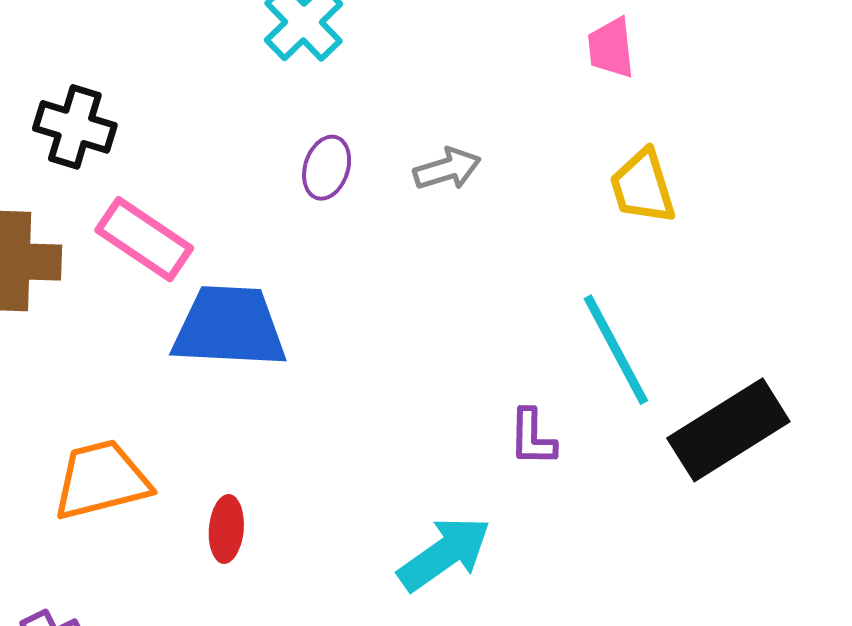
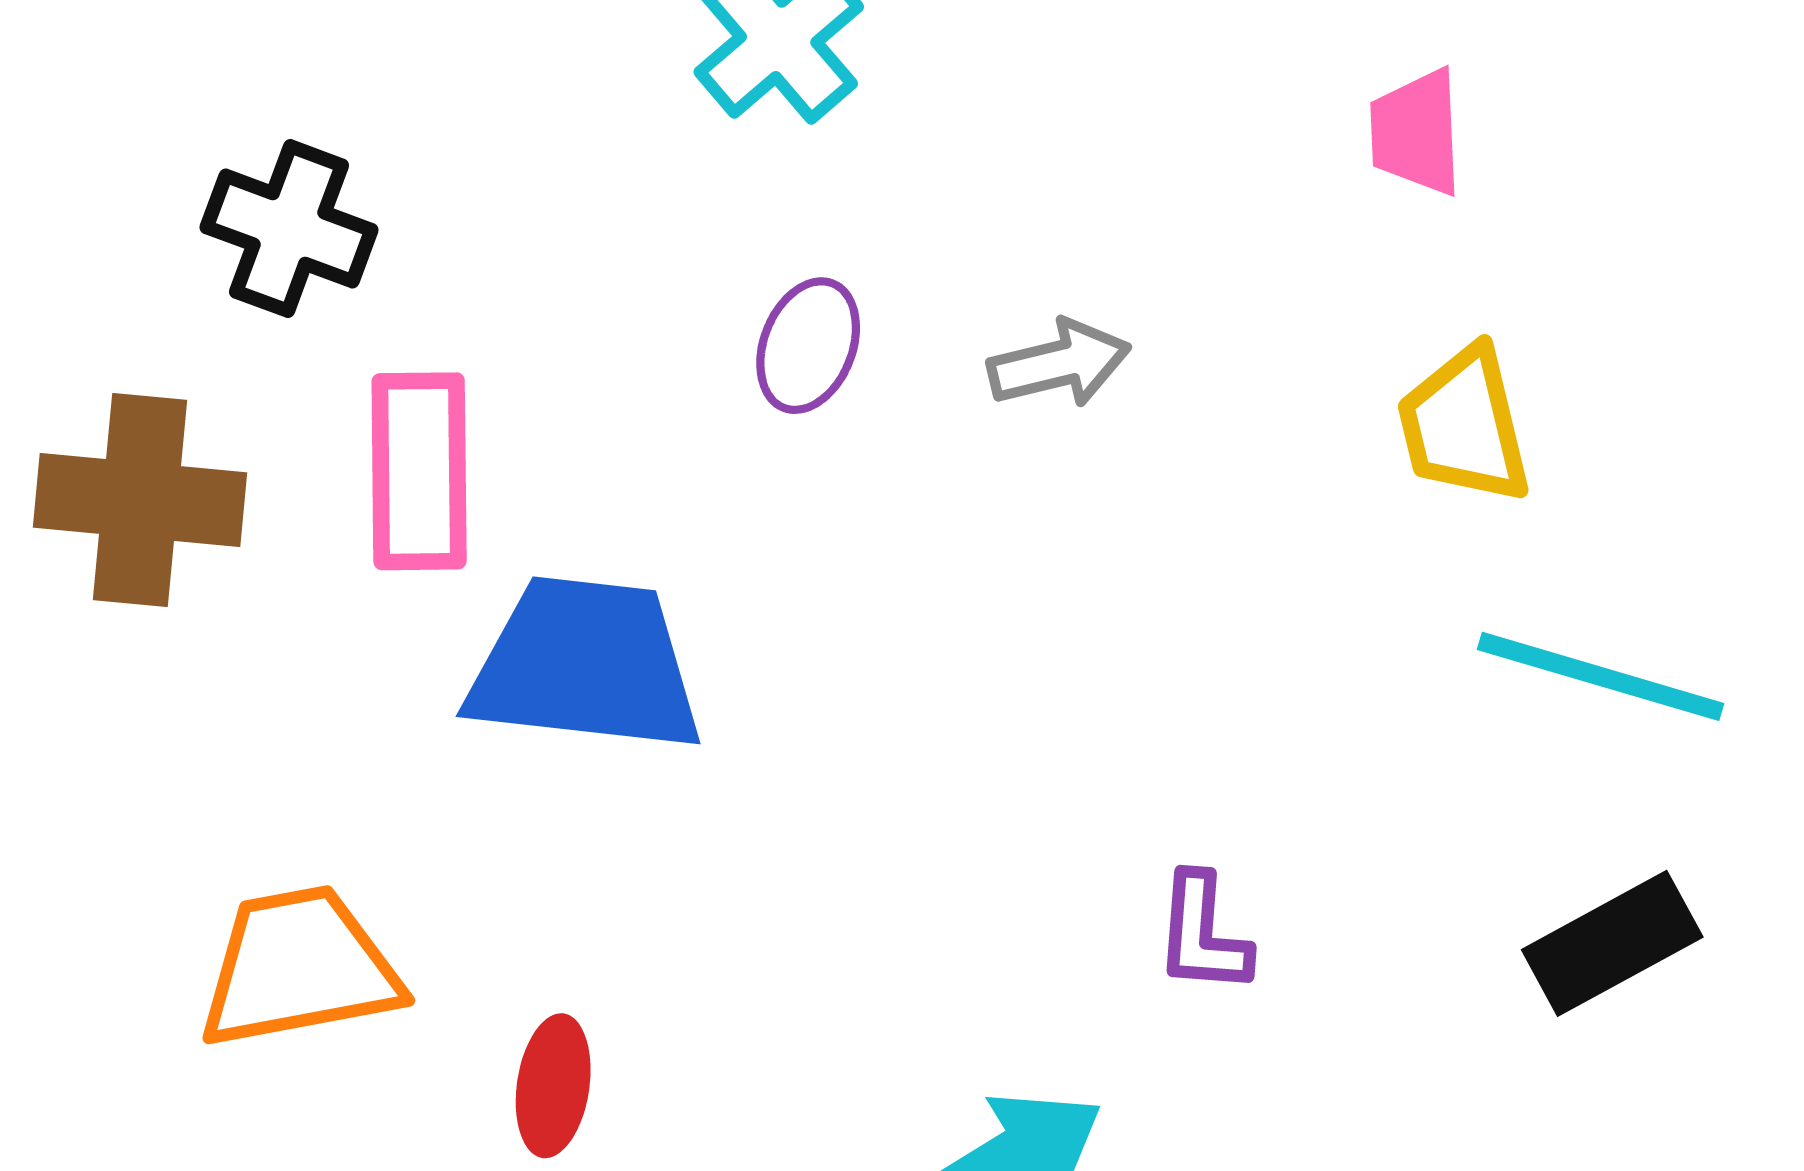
pink rectangle: (144, 239) -> (419, 471), turned 52
cyan line: (616, 350) -> (1601, 676), moved, turned -49
black rectangle: (728, 430) -> (1612, 943), size x0.7

